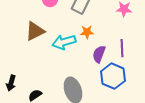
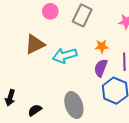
orange star: (87, 32) -> (102, 46), moved

